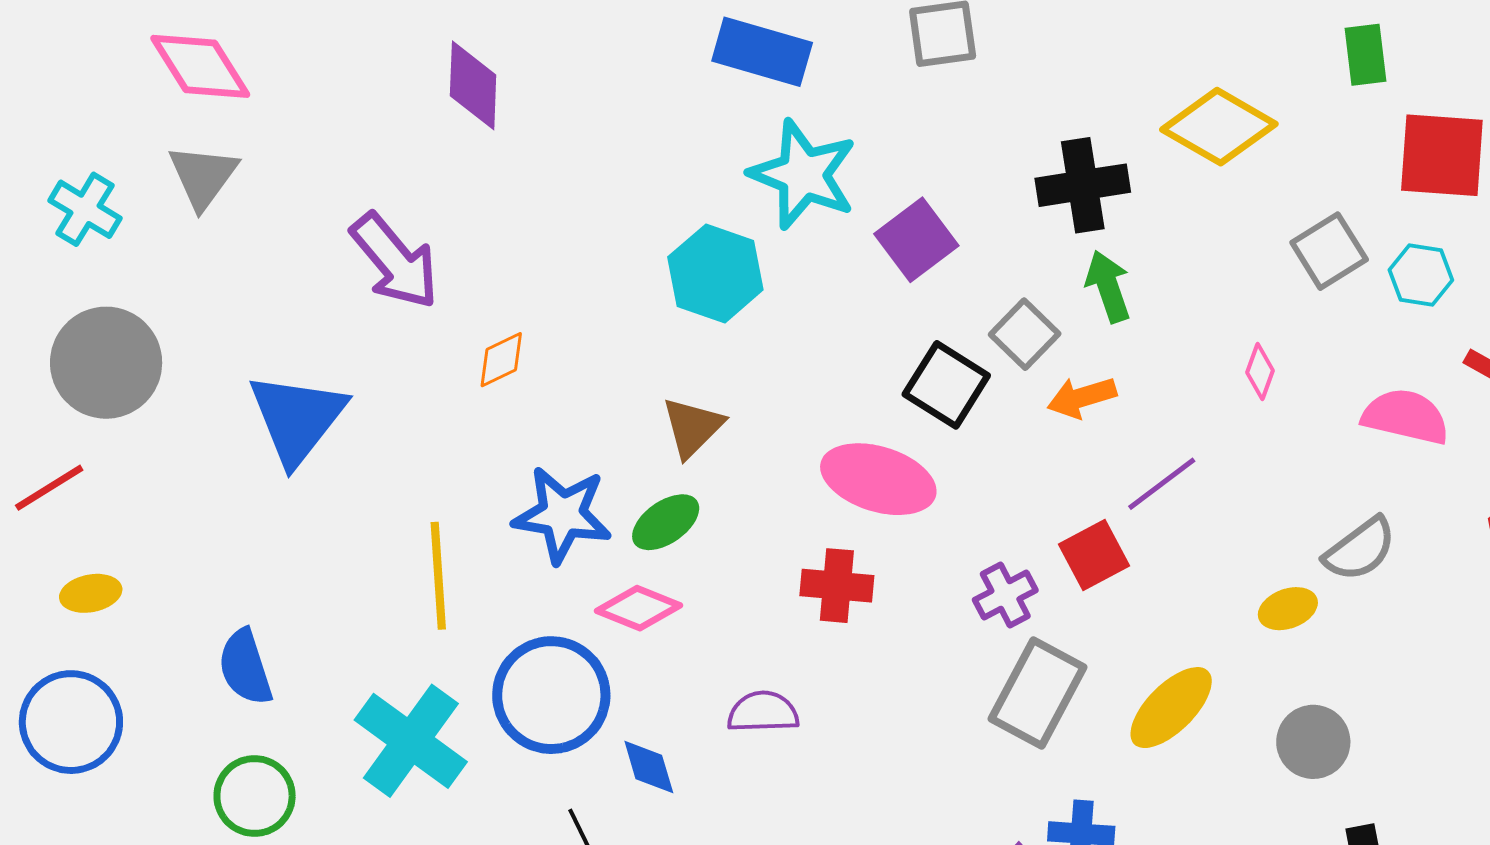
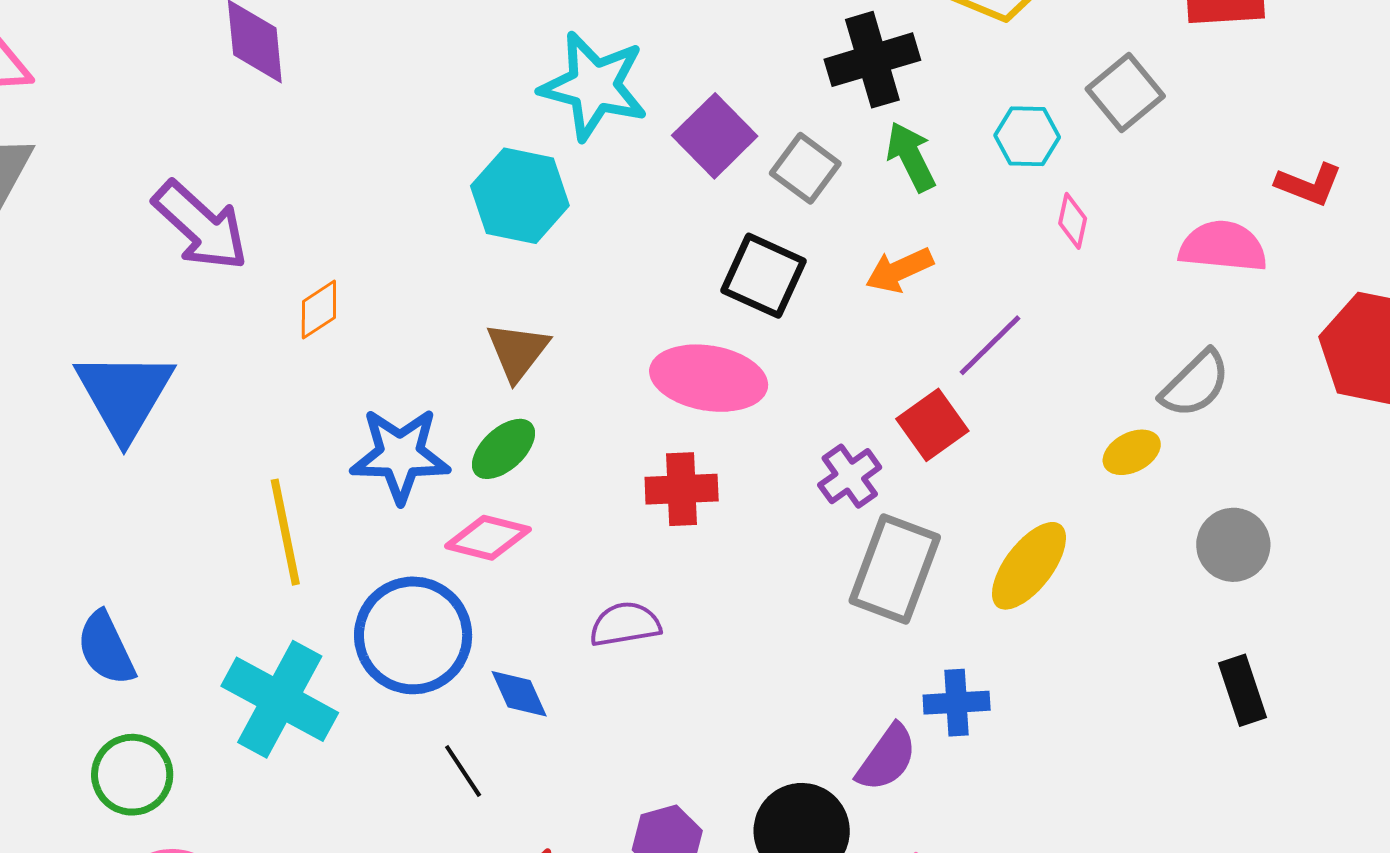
cyan hexagon: (1421, 275) -> (1027, 136), moved
gray square: (1025, 334) -> (805, 168), moved
gray circle: (1313, 742) -> (1233, 545), moved

